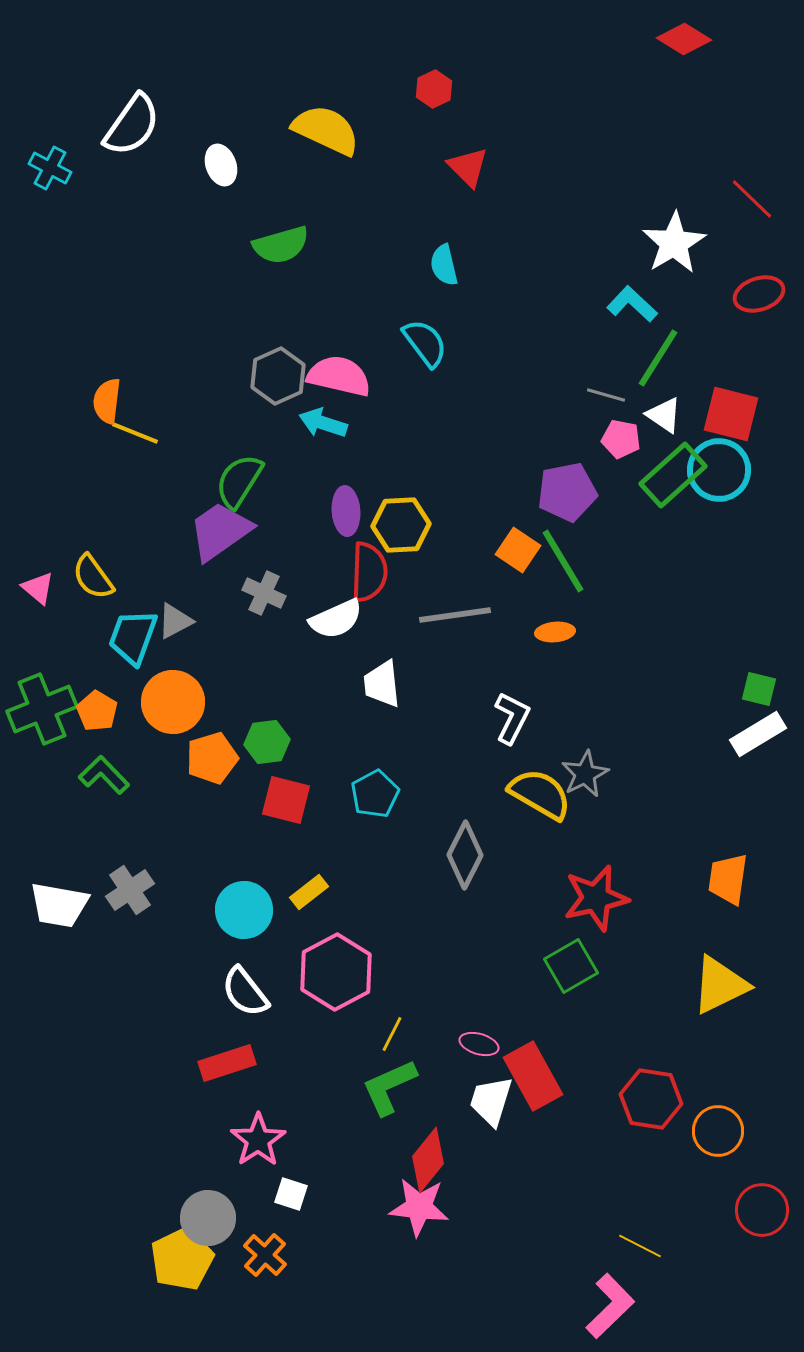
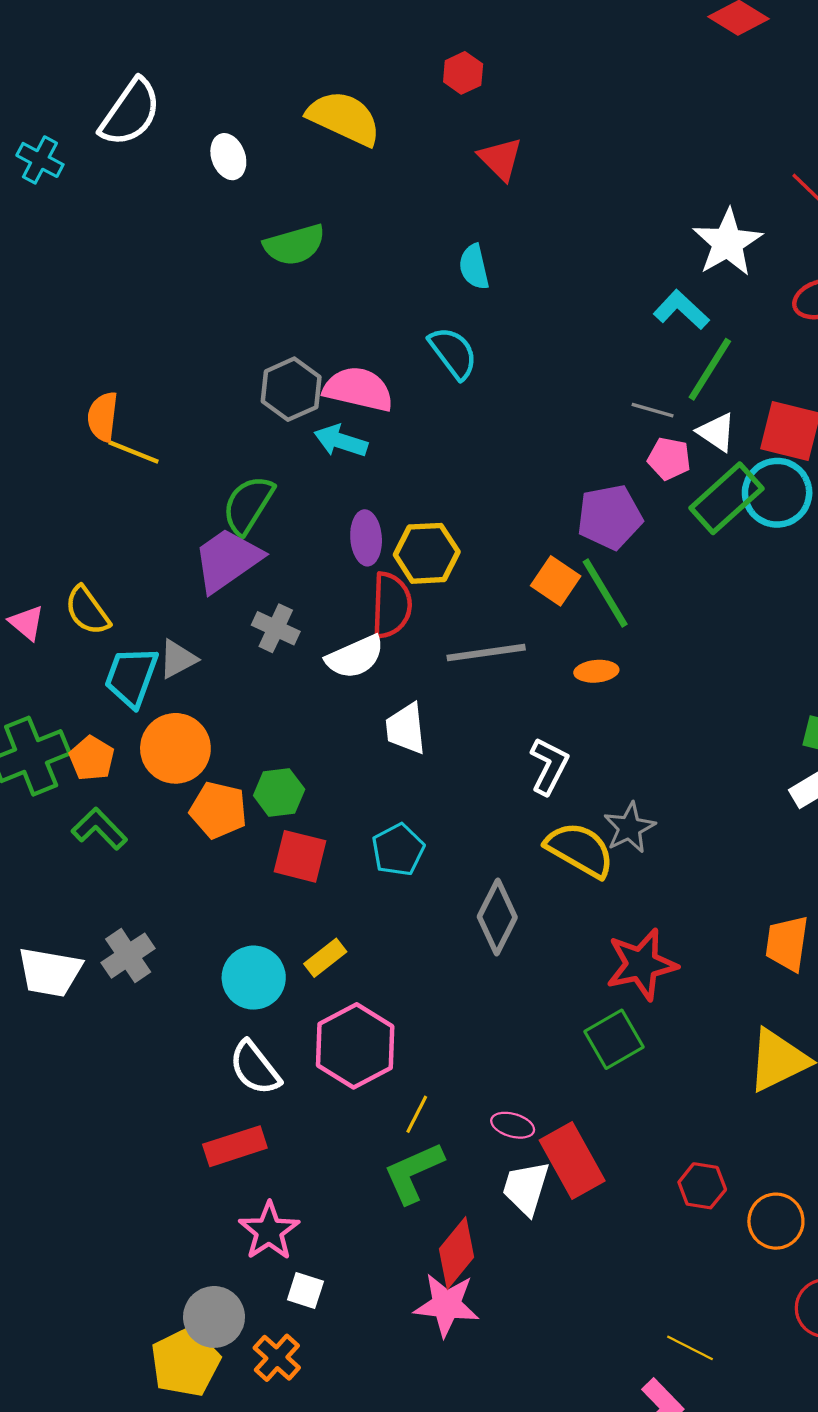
orange pentagon: (212, 758) -> (218, 810), turned 30
red hexagon: (651, 1099) -> (702, 1186), size x0.7

